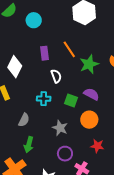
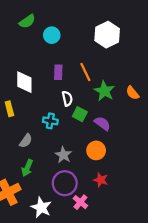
green star: (89, 64) -> (104, 91), turned -30
white diamond: (15, 67) -> (24, 82), turned -35
green square: (71, 101) -> (80, 114), moved
purple circle: (65, 154) -> (65, 183), size x1.5

